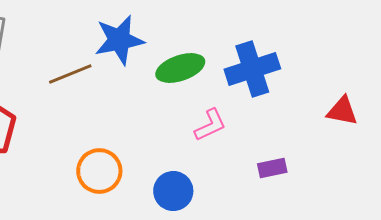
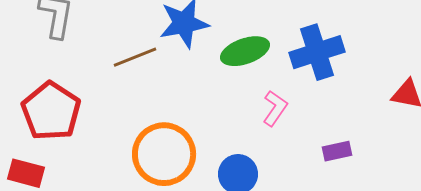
pink L-shape: (210, 125) -> (275, 108), turned -30
orange circle: (99, 171) -> (164, 154), size x1.4

